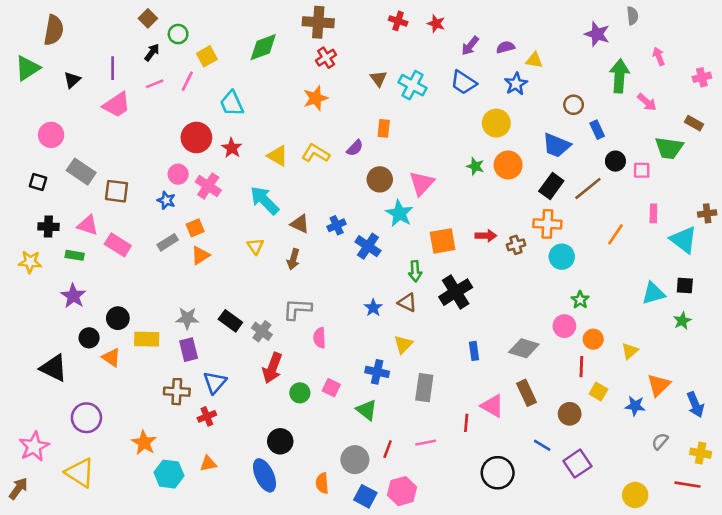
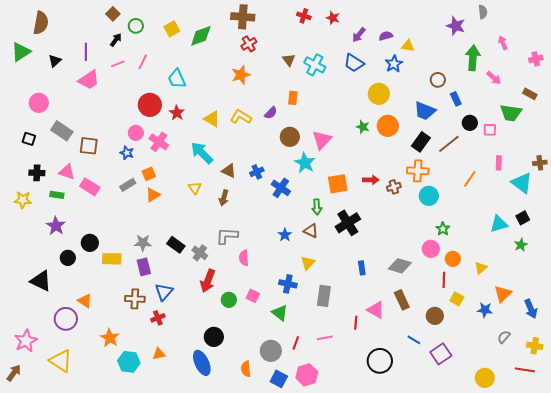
yellow square: (207, 56) -> (172, 29), moved
black square: (685, 285) -> (523, 218), turned -32
orange triangle: (111, 357) -> (85, 301), moved

